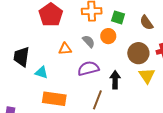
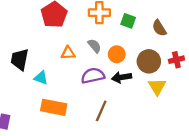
orange circle: (108, 36) -> (117, 54), moved
black arrow: (115, 80) -> (122, 77), moved, turned -102

